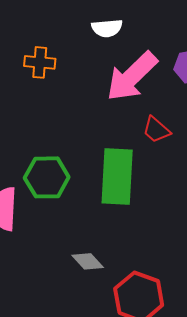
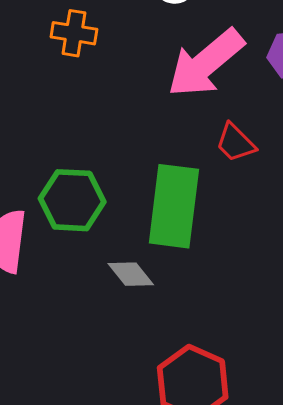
gray diamond: (88, 261) -> (131, 274), moved

